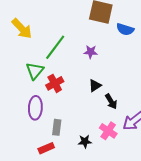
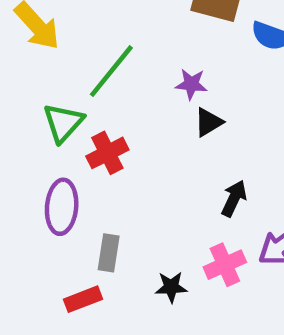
black triangle: (95, 86) -> (209, 122), moved
black arrow: (111, 101) -> (234, 198), turned -126
pink cross: (108, 131) -> (225, 265), turned 30

